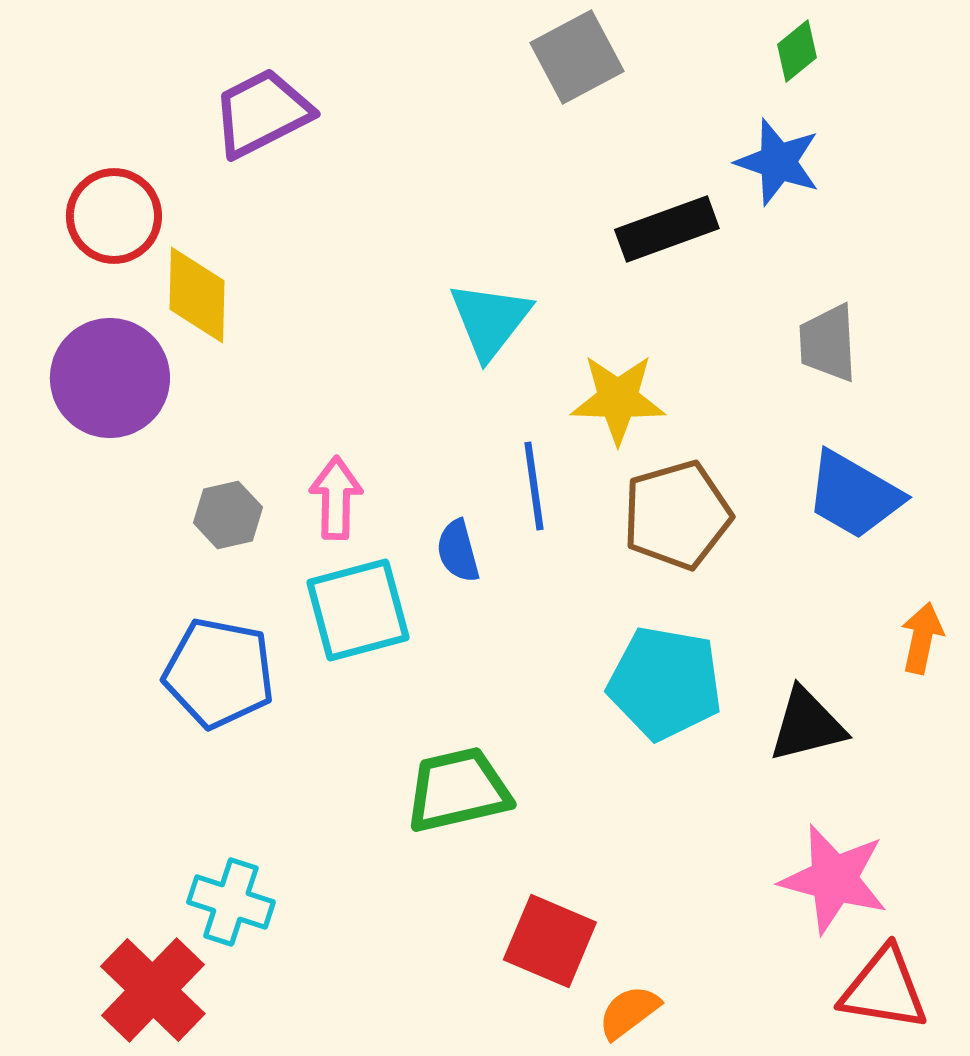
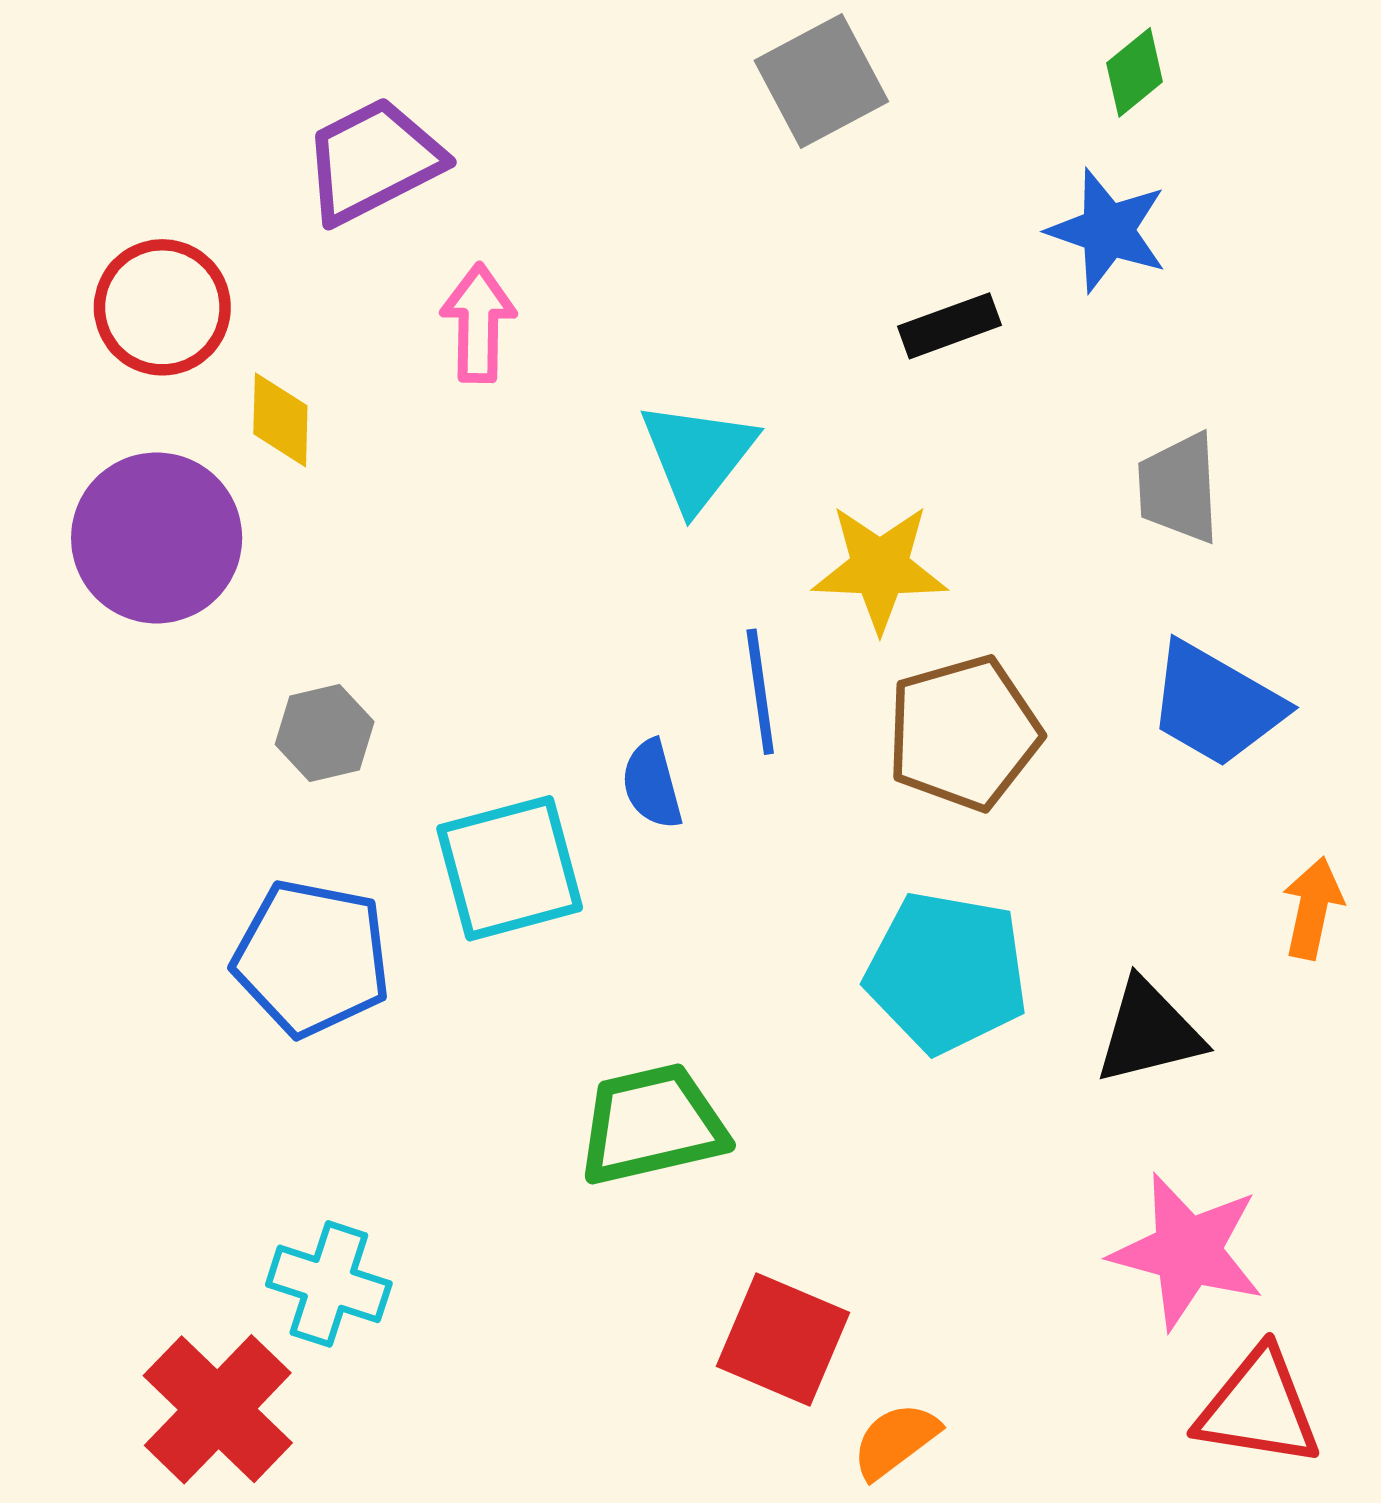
black rectangle: (667, 229) -> (950, 326), size x0.7
yellow diamond: (197, 295) -> (280, 420), size x0.7
pink arrow: (336, 498) -> (478, 323), moved

